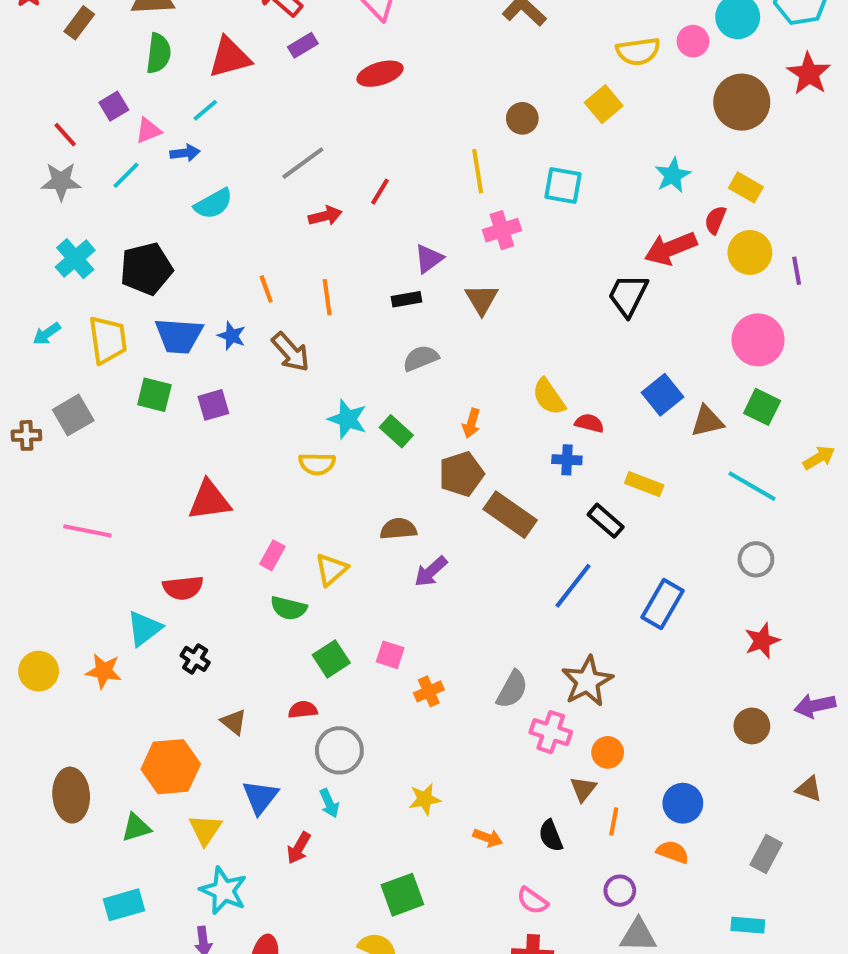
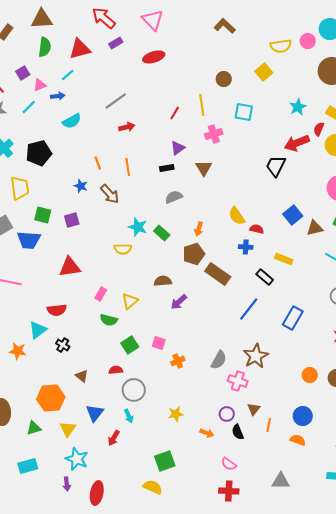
red line: (380, 192) -> (175, 113), moved
blue trapezoid: (179, 336) -> (29, 240), moved
orange circle: (608, 752) -> (310, 375), moved
purple circle: (620, 891) -> (227, 414), moved

